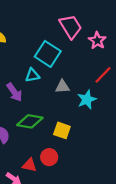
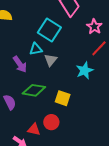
pink star: (97, 40) -> (94, 27), moved
gray triangle: (62, 87) -> (51, 60), moved, turned -48

